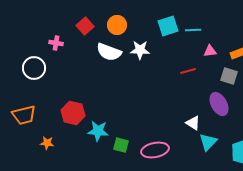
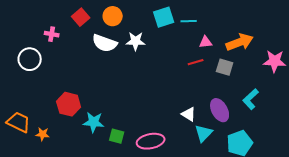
red line: (188, 71) -> (196, 62), moved
purple ellipse: (219, 104) -> (220, 110), moved
orange trapezoid: (24, 115) -> (19, 122), moved, turned -140

